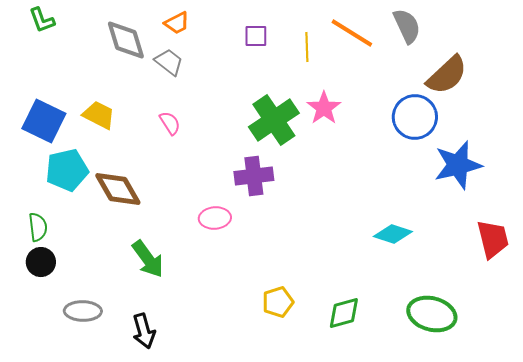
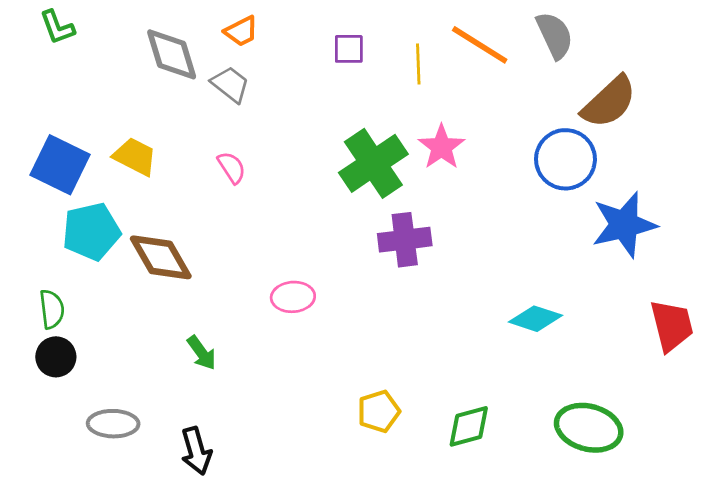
purple cross: (254, 176) -> (405, 240), moved
green arrow: (148, 259) -> (202, 353), size x0.7

